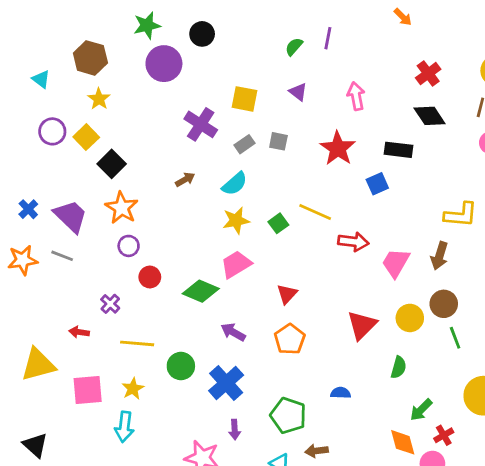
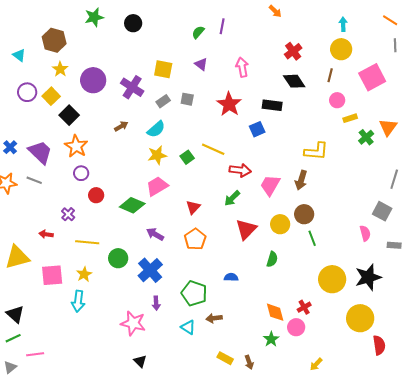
purple circle: (164, 64) -> (93, 80), moved
green arrow: (421, 410) -> (232, 198), moved

